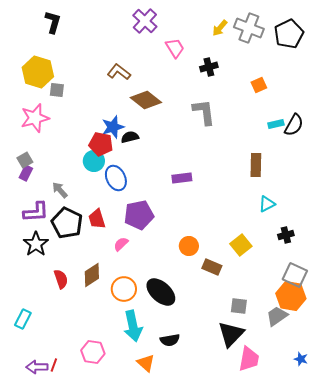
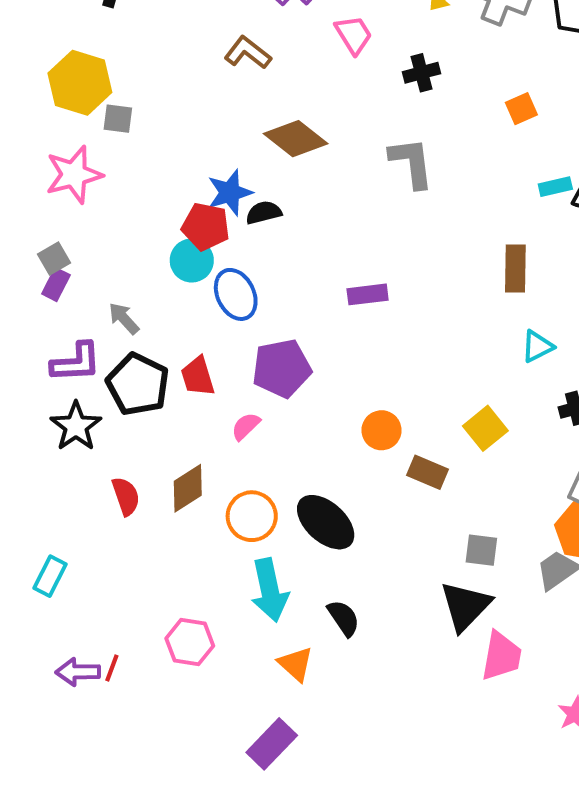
brown L-shape: (119, 72) -> (248, 53), moved
black semicircle: (170, 340) -> (344, 618), turned -114

